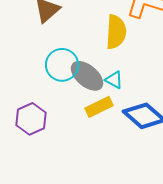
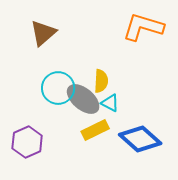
yellow semicircle: (116, 32) -> (101, 81), moved, size x0.7

